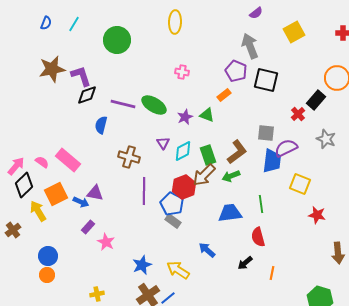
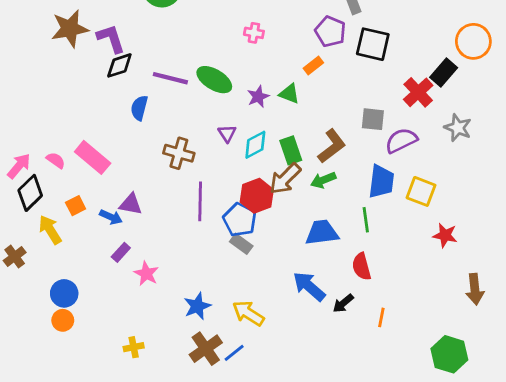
red cross: (298, 114) -> (418, 92), size x1.5
blue trapezoid: (272, 161) -> (381, 182), moved
orange square: (56, 194) -> (76, 206), size x0.6
blue arrow: (207, 250) -> (309, 286), moved, size x1.4

